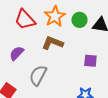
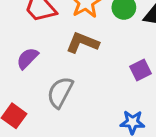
purple square: (90, 61) -> (141, 70), turned -32

